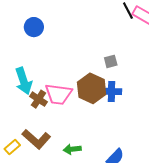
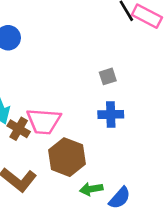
brown hexagon: (92, 88) -> (67, 157), moved
green arrow: (72, 149) -> (91, 189), moved

